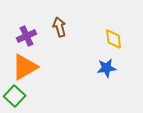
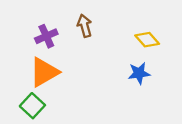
yellow diamond: (114, 39) -> (147, 40), turned -35

